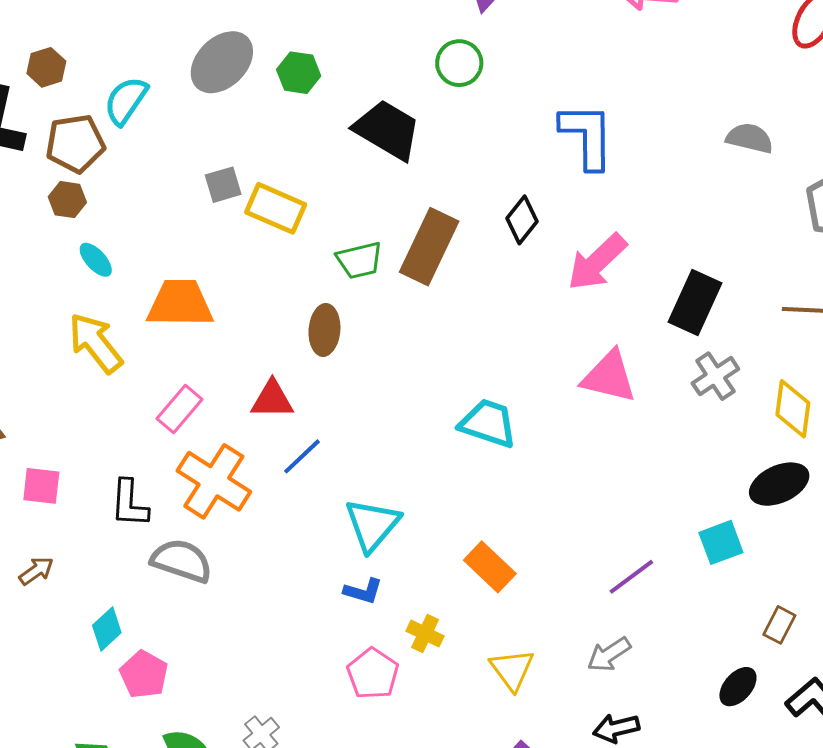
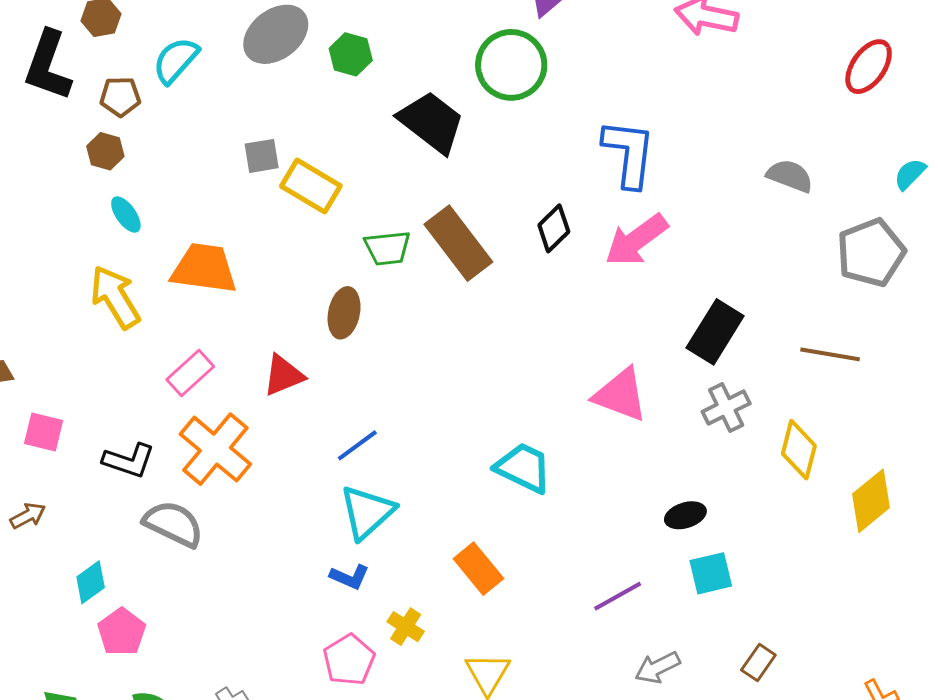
green circle: (459, 63) -> (511, 65), size x1.5
brown pentagon: (75, 144) -> (120, 97), size x0.7
brown rectangle: (429, 247) -> (458, 243), turned -70
pink arrow: (597, 262) -> (636, 240), moved
red triangle: (272, 400) -> (283, 375), turned -30
cyan trapezoid: (488, 423) -> (523, 468), moved
blue line: (302, 456) -> (357, 445), moved
black ellipse: (779, 484) -> (685, 515), moved, size x0.7
black L-shape: (129, 504) -> (129, 461), turned -82
gray arrow: (609, 654) -> (658, 668), moved

